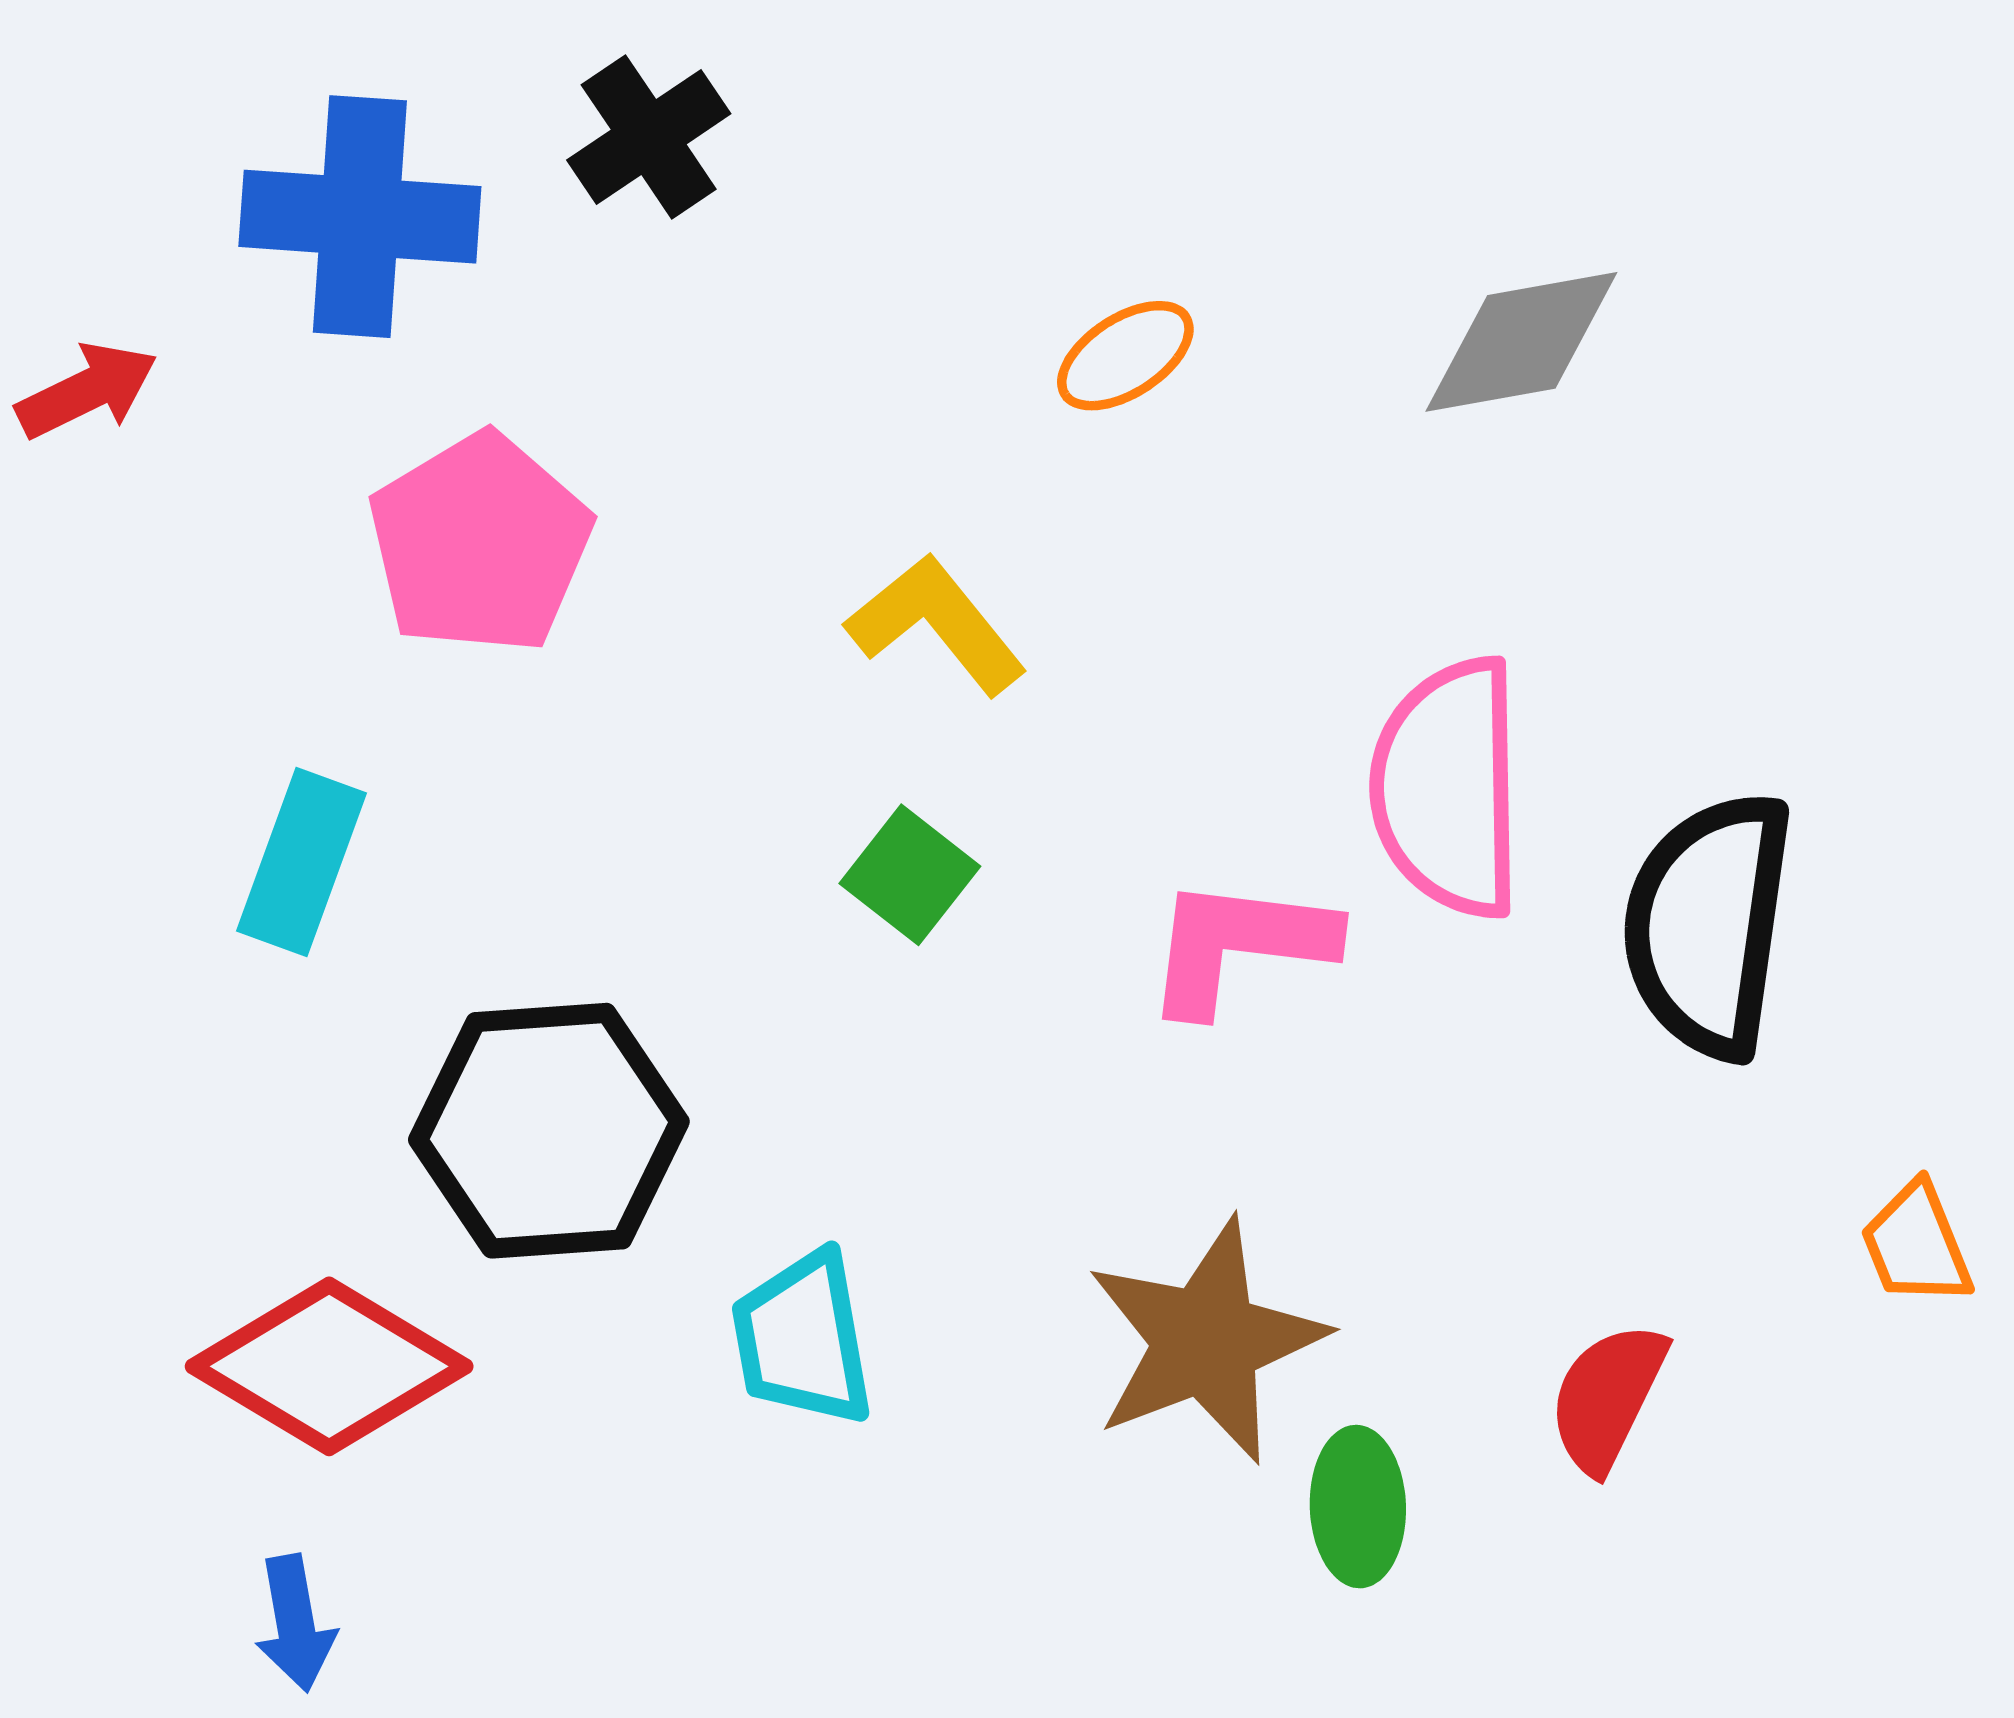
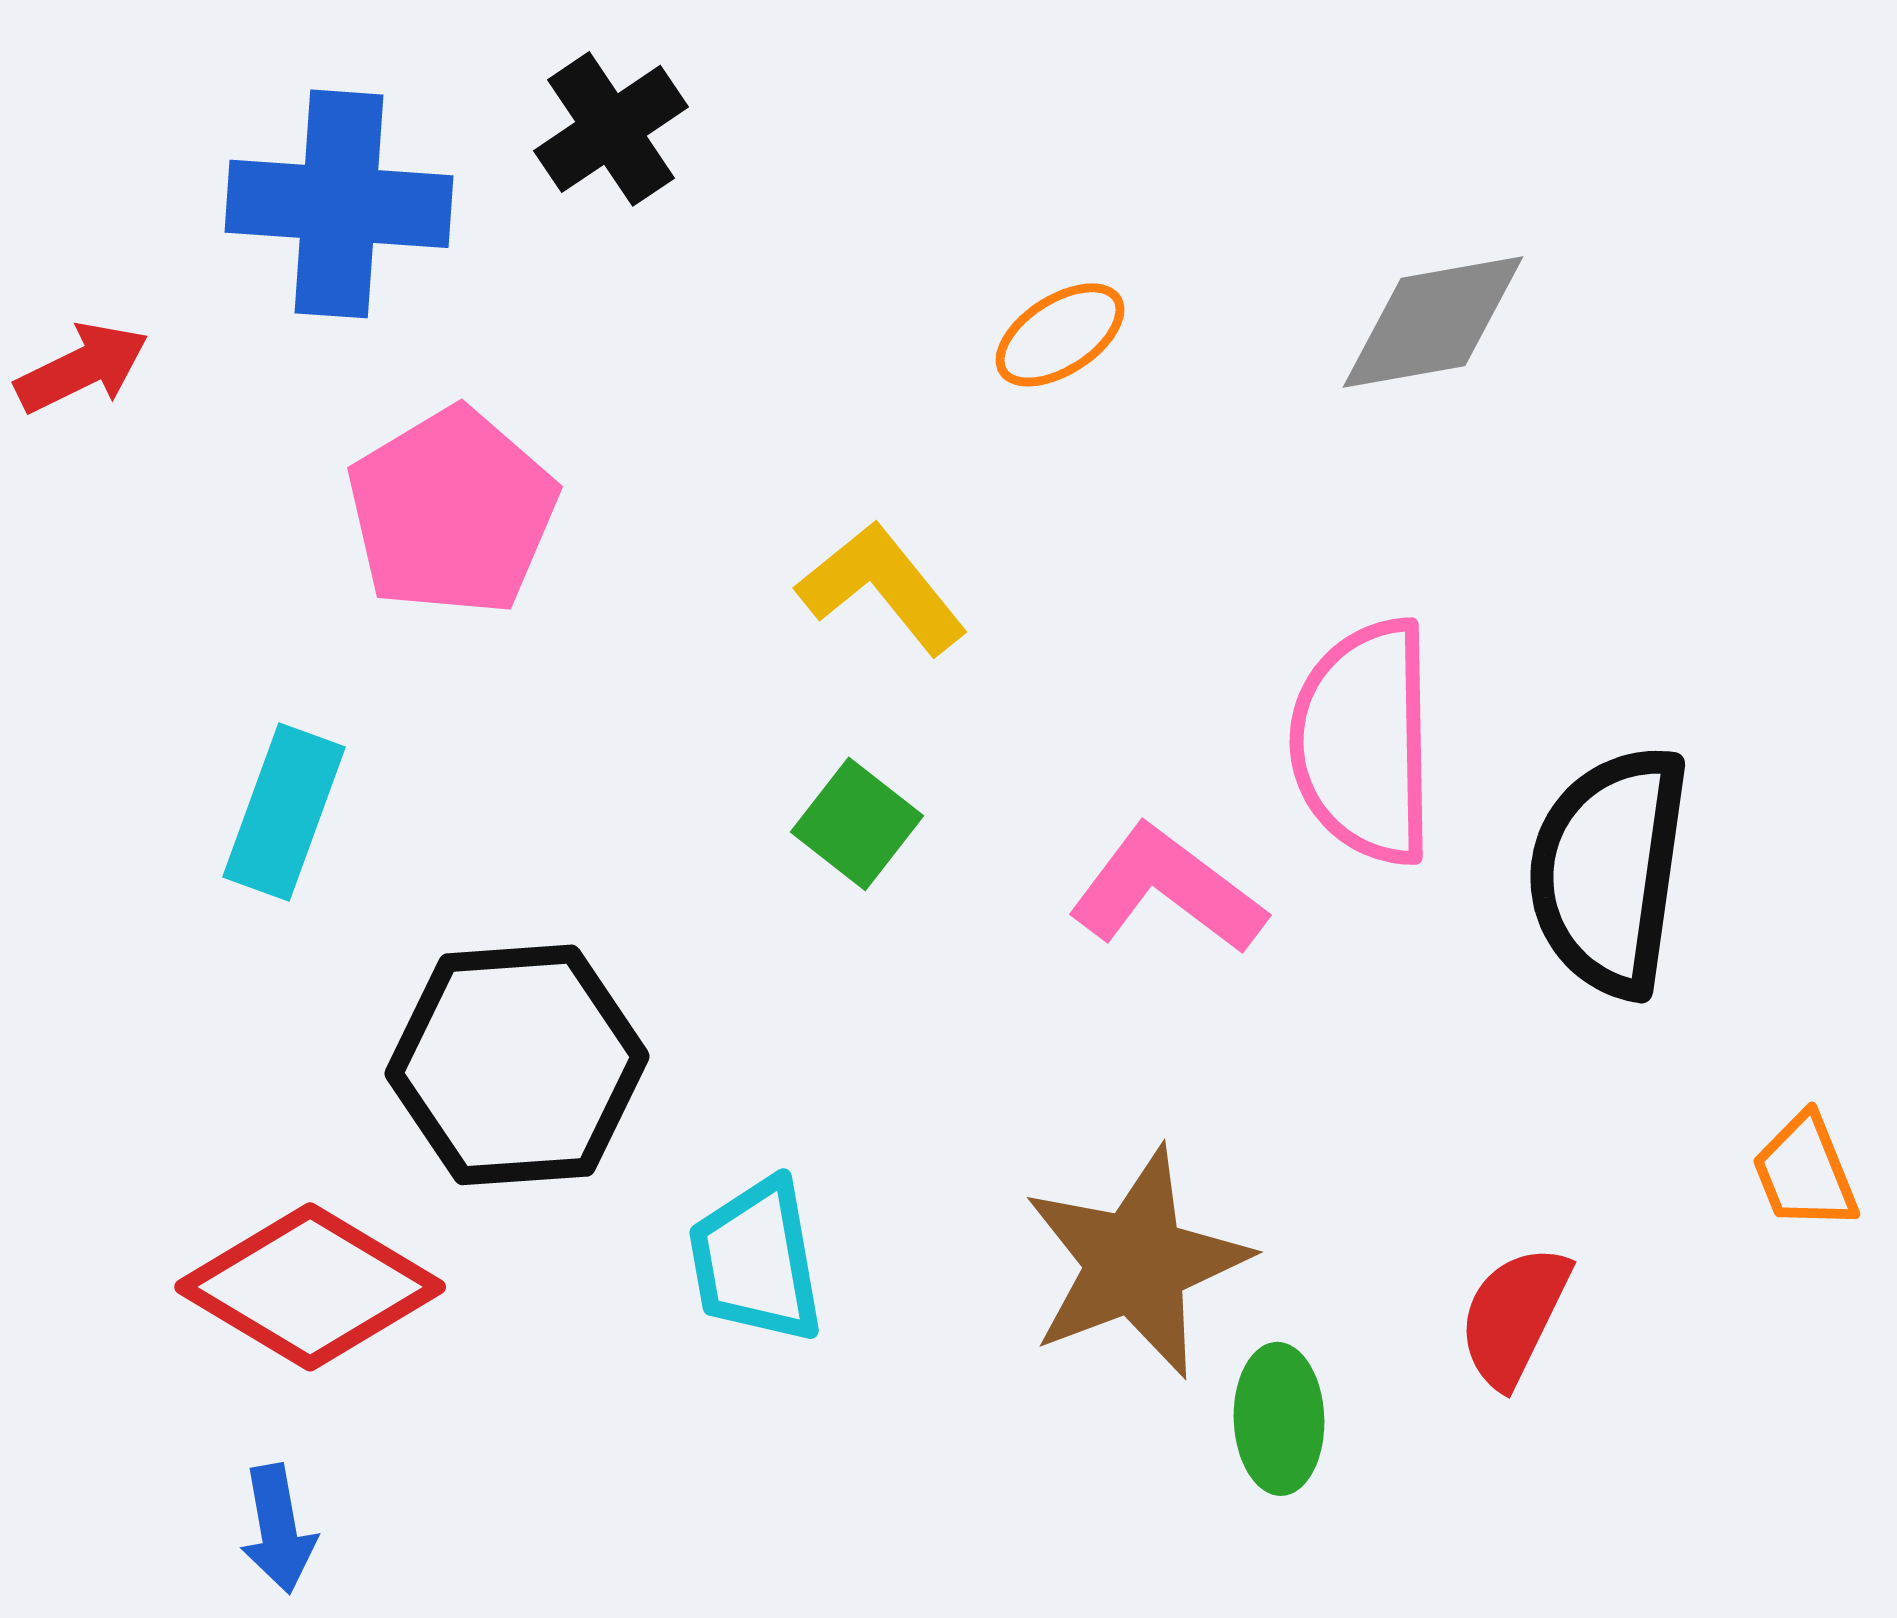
pink L-shape: (1239, 945) -> (1167, 890), turned 30

